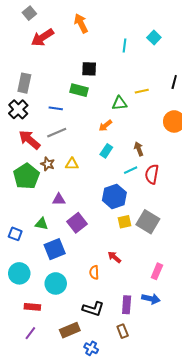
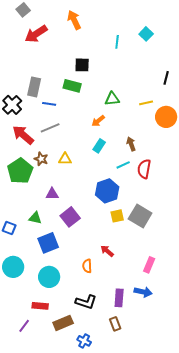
gray rectangle: (24, 83) -> (34, 87), moved
yellow line: (142, 91) -> (146, 103), moved
red rectangle: (32, 307) -> (40, 306), moved

